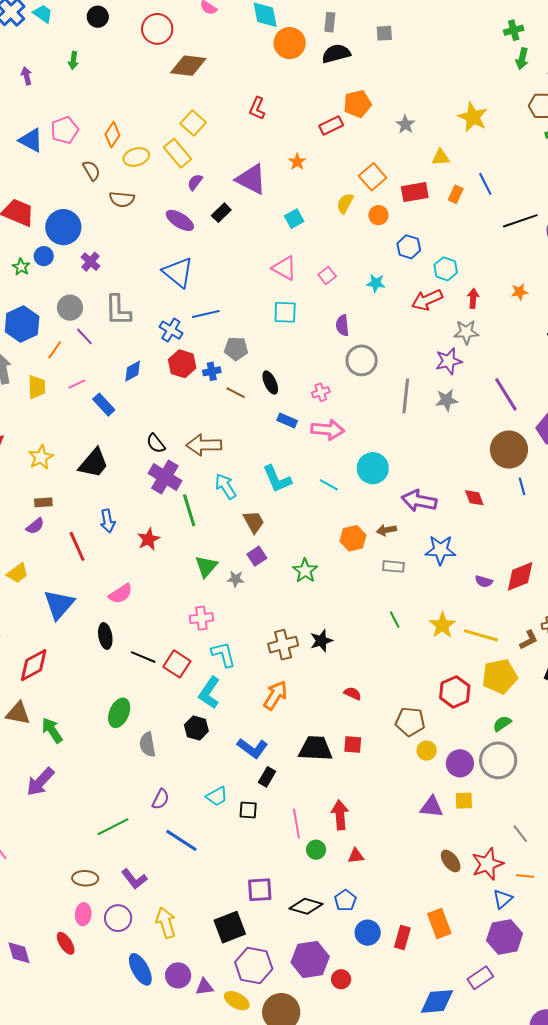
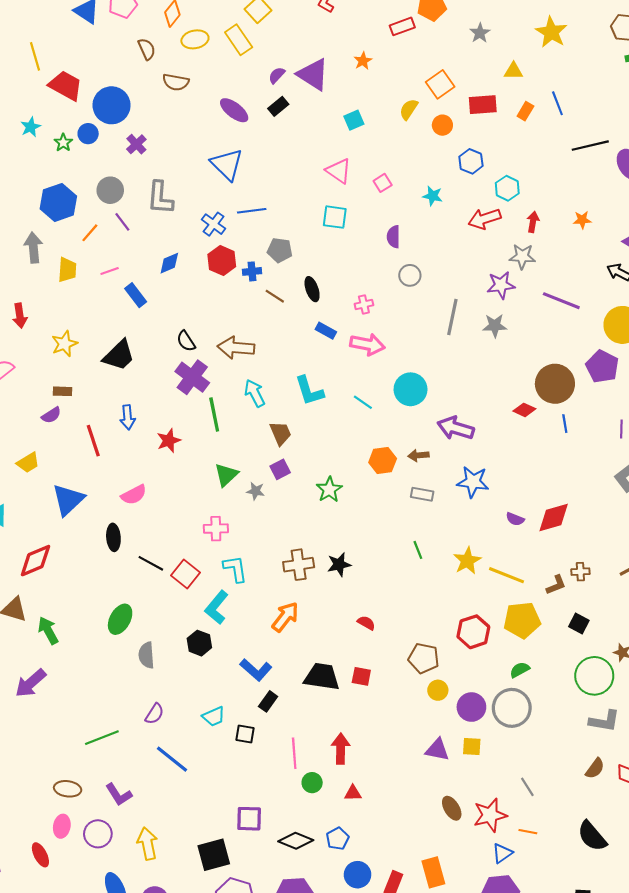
purple semicircle: (195, 182) -> (277, 75), moved
gray circle: (362, 360) -> (410, 275), size x0.7
purple line: (506, 394) -> (561, 301), moved, turned -42
red diamond: (474, 498) -> (524, 410), moved, turned -50

